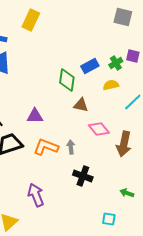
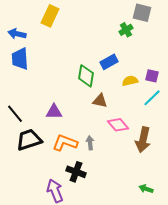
purple square: (133, 56) -> (152, 76), moved
green cross: (116, 63) -> (126, 30), moved
black cross: (83, 176) -> (76, 172), moved

